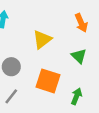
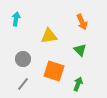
yellow triangle: (42, 39) -> (49, 36), turned 30

